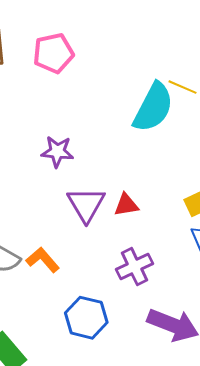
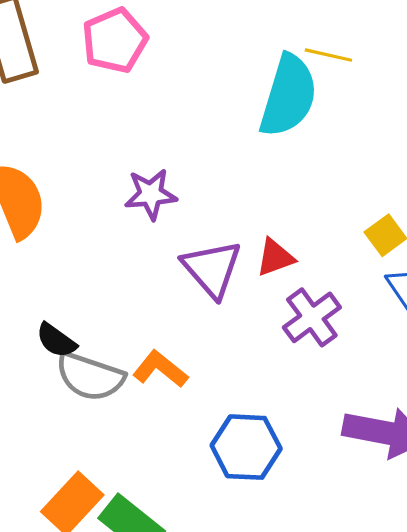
purple cross: (134, 267) -> (312, 317), moved

